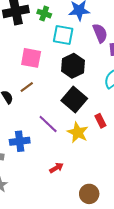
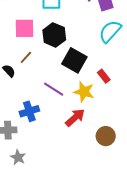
black hexagon: (73, 66) -> (54, 35), moved
red arrow: (56, 168) -> (75, 118), moved, size x1.5
brown circle: (89, 194) -> (106, 136), moved

